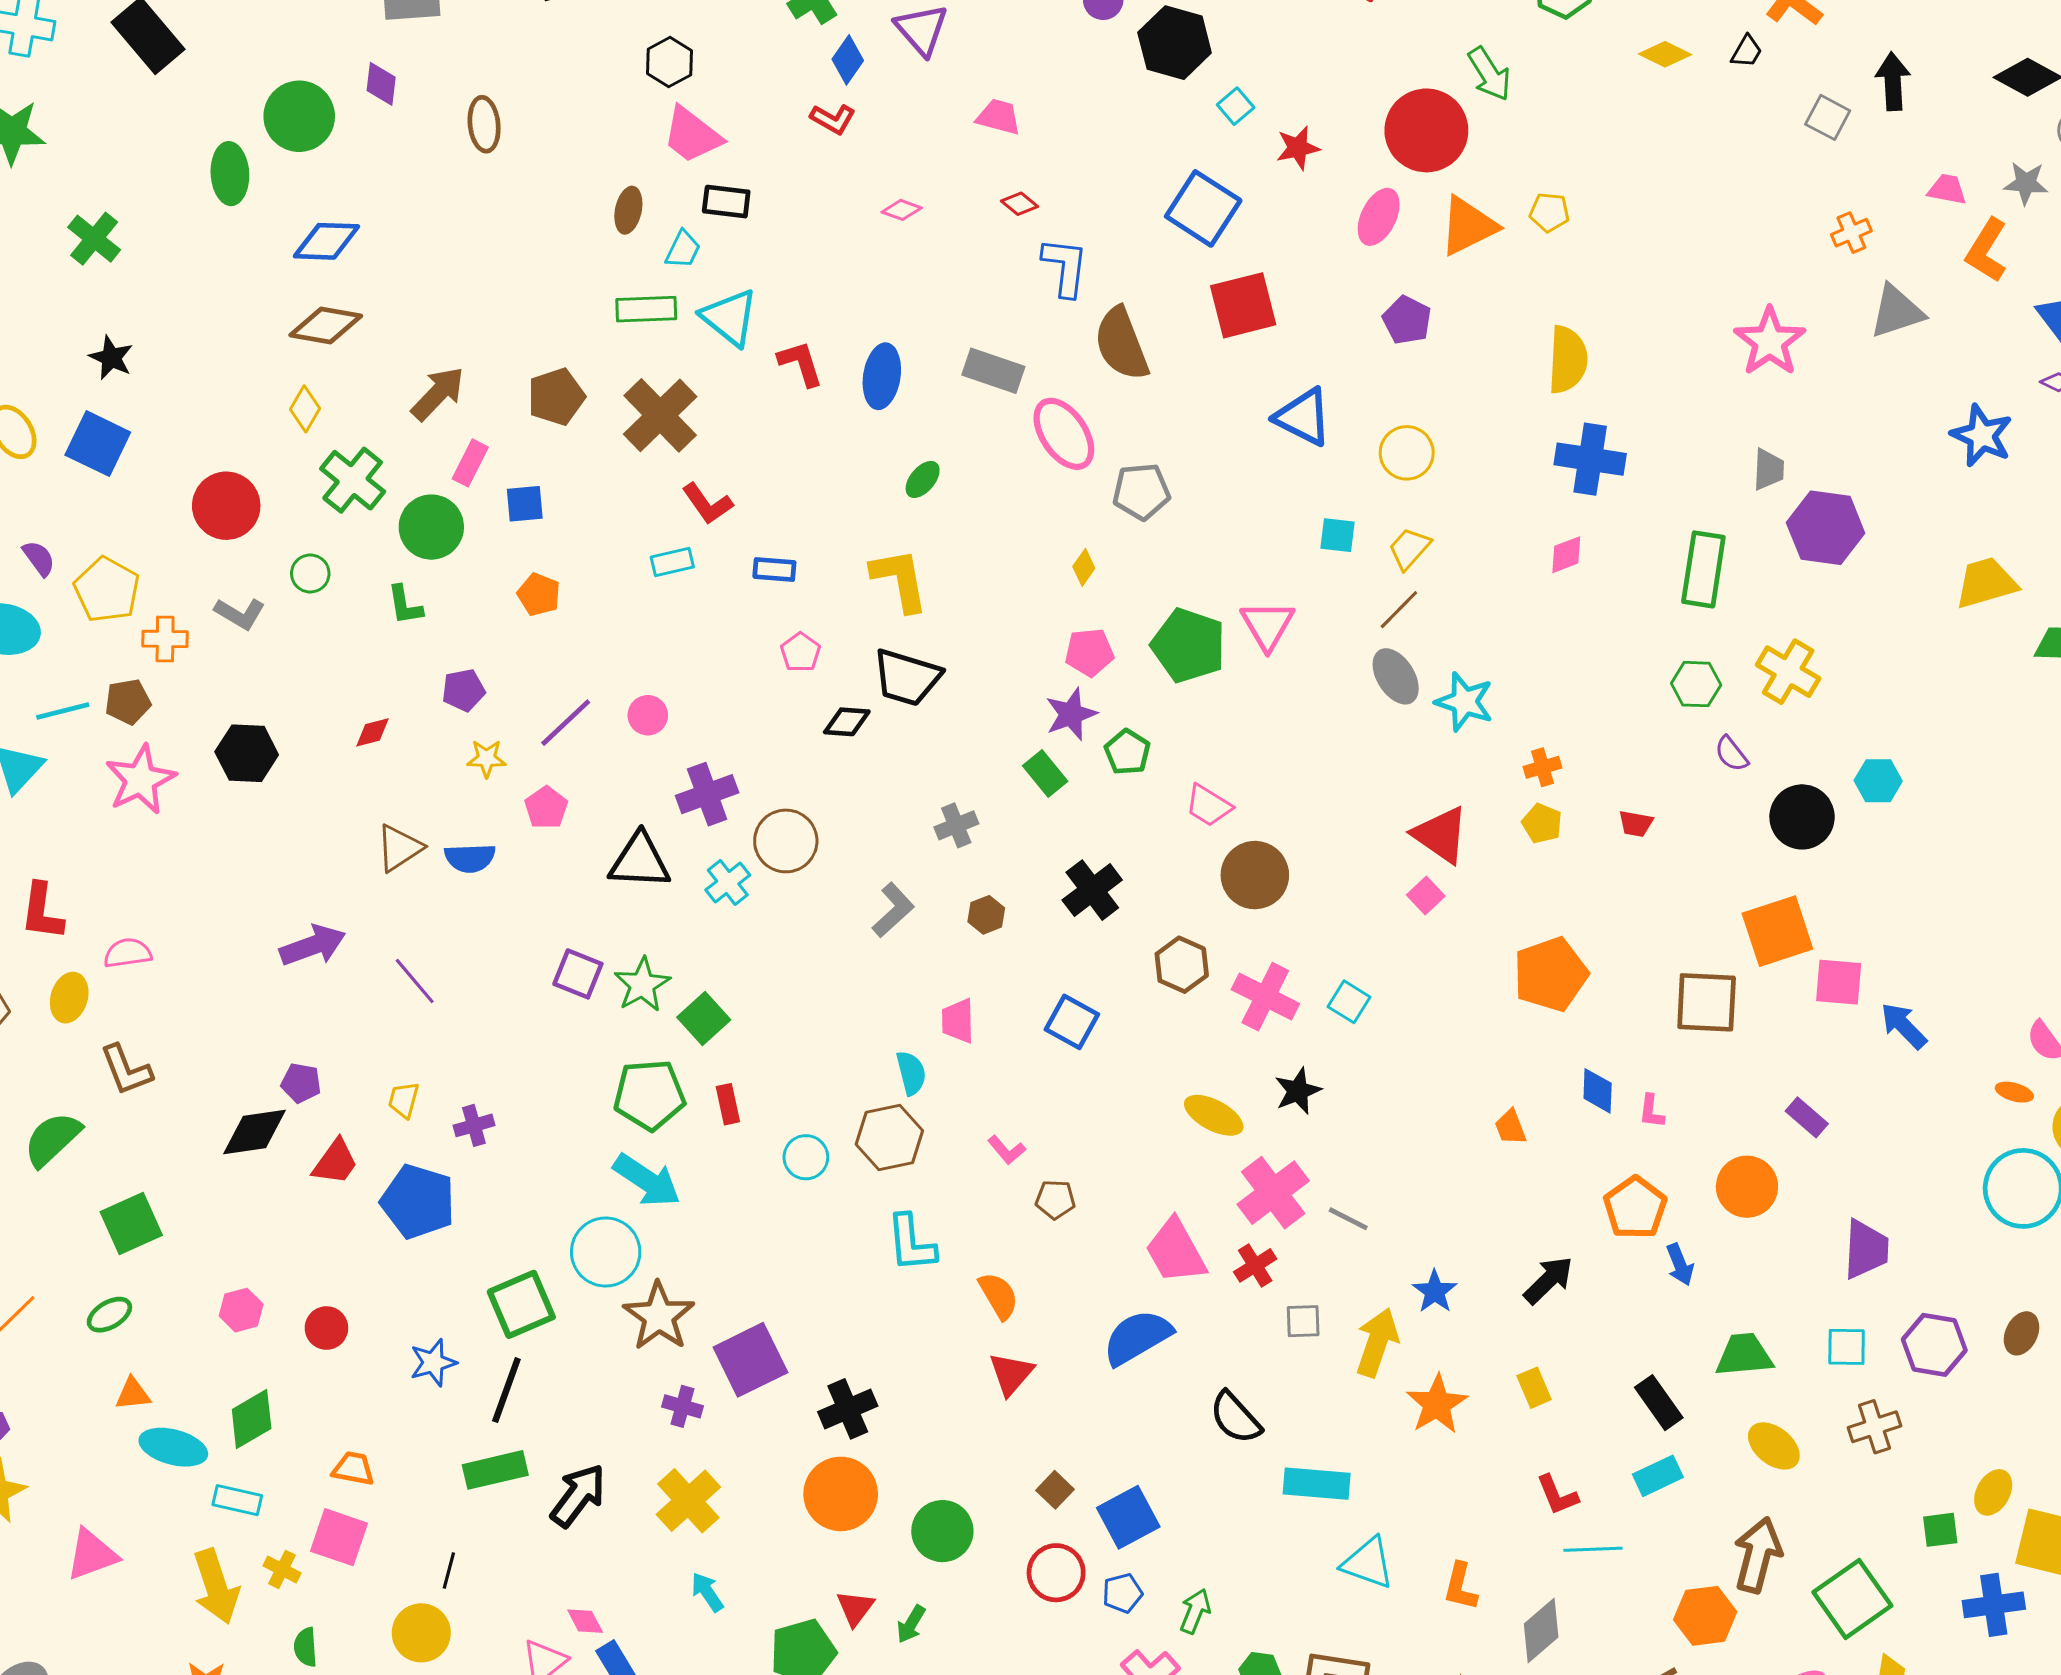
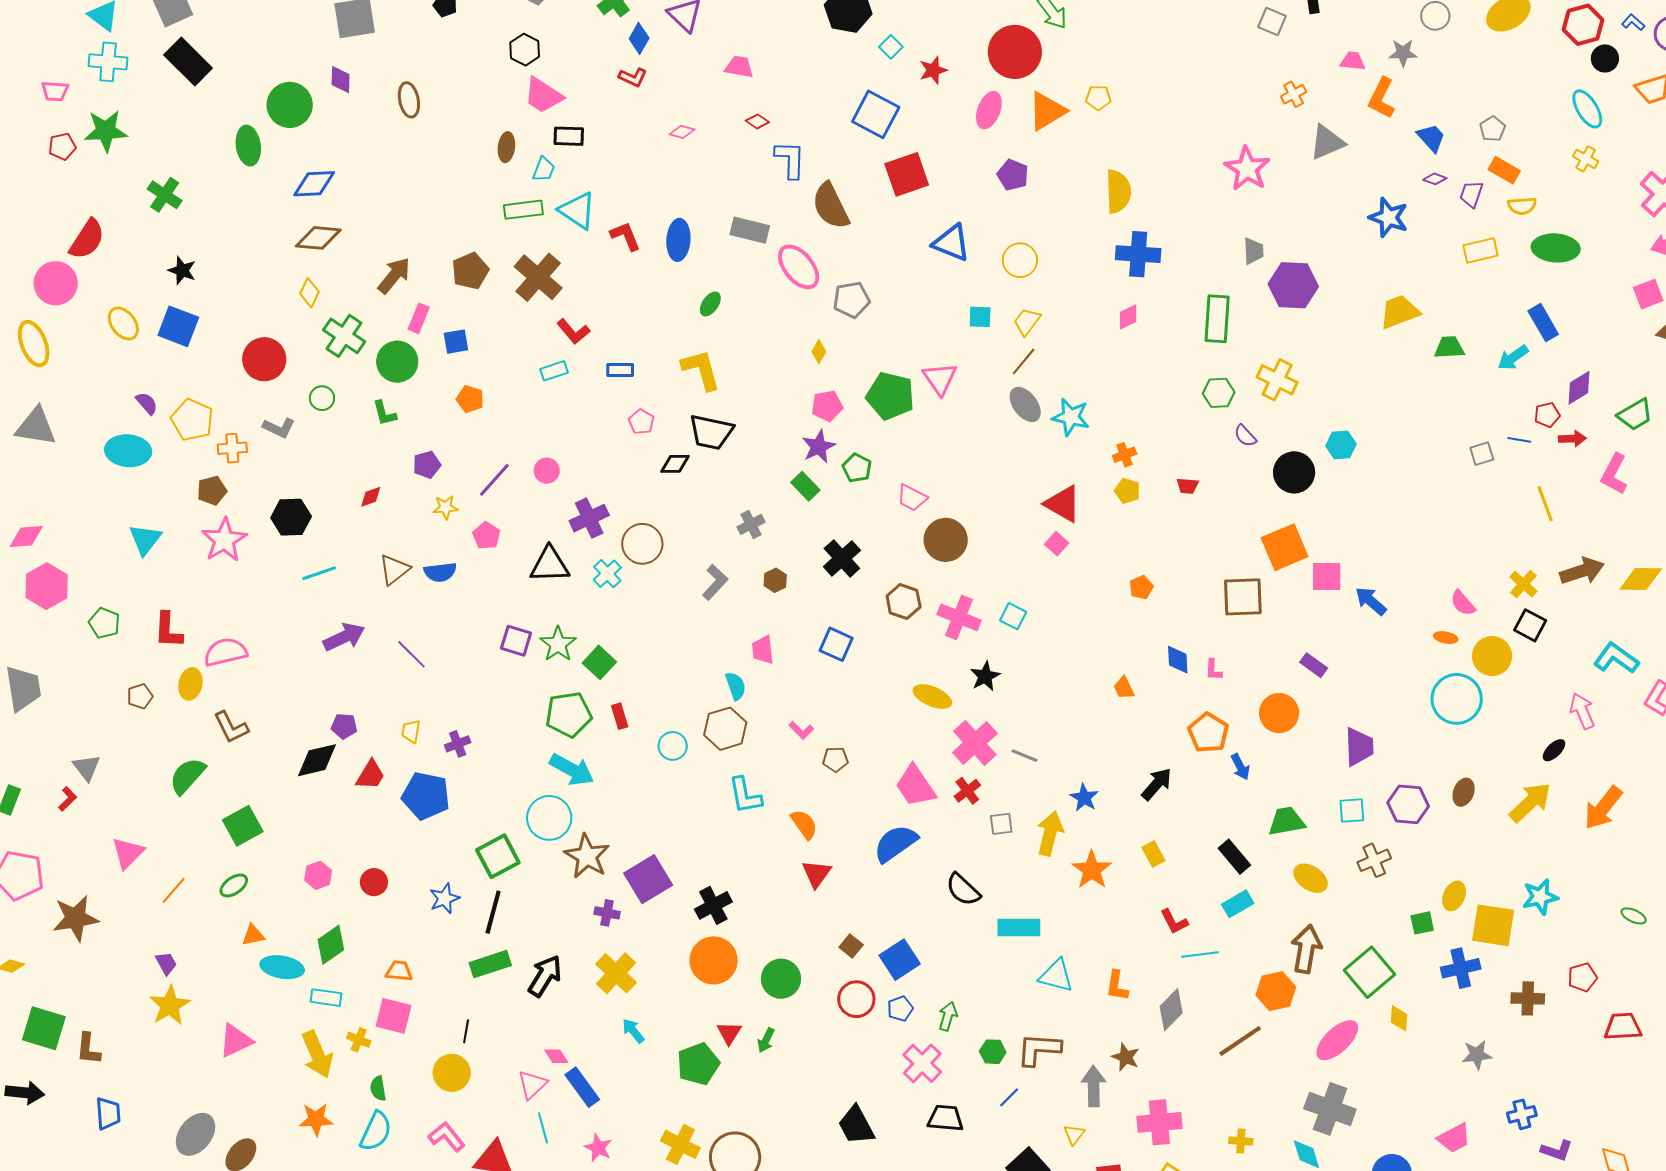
cyan line: (63, 711) -> (319, 573), moved
pink semicircle: (128, 953) -> (226, 652), size x1.4
orange pentagon: (1551, 974) -> (1141, 587), size x0.5

